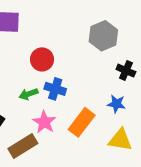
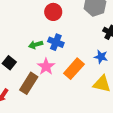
red circle: (42, 59) -> (53, 12), moved
brown rectangle: (23, 146) -> (29, 83), turned -30

